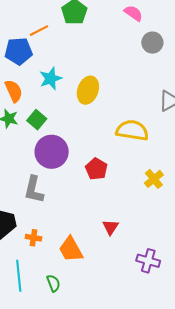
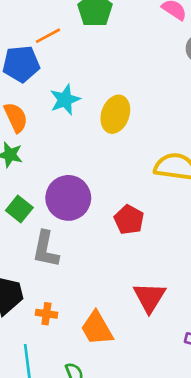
green square: (37, 120) -> (19, 209), moved
red triangle: (110, 227) -> (149, 297), size x1.5

